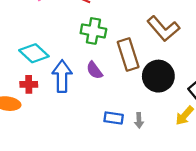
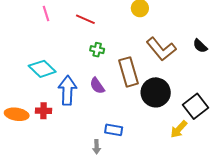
green cross: (93, 31) -> (97, 50), size x0.6
red cross: (29, 84) -> (43, 111), moved
gray arrow: (139, 120) -> (97, 147), moved

